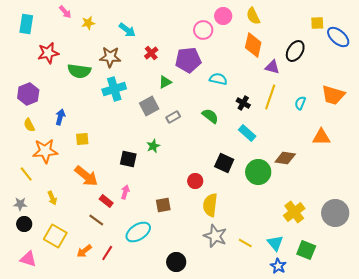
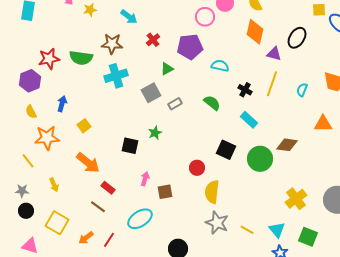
red star: (48, 53) -> (49, 59), moved
yellow square: (82, 139) -> (84, 126), turned -32
pink arrow: (125, 192) -> (145, 179), moved

